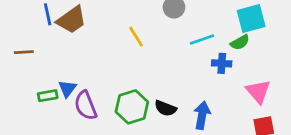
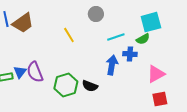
pink triangle: (258, 91) -> (156, 74), turned 42
purple semicircle: (86, 105) -> (35, 72), moved
blue arrow: (202, 115) -> (112, 65), moved

